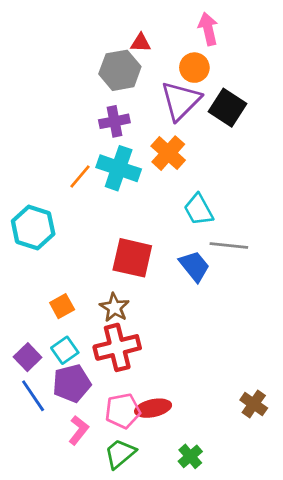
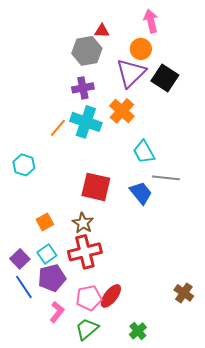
cyan hexagon: (33, 228) -> (24, 165), size x0.7
red ellipse: (153, 408) -> (111, 296), turned -40

